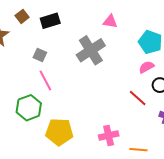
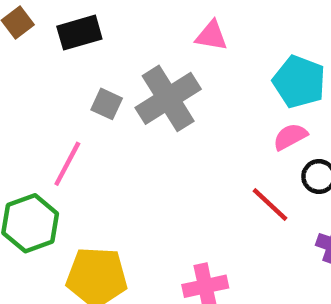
gray square: (40, 55) -> (107, 104), moved
pink line: (45, 80) -> (67, 164), turned 55

